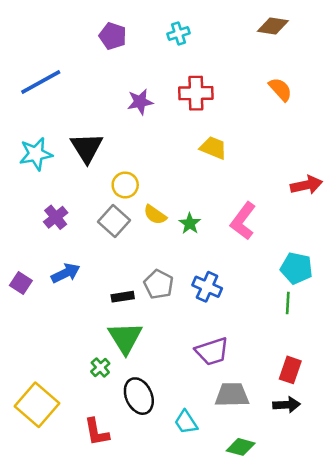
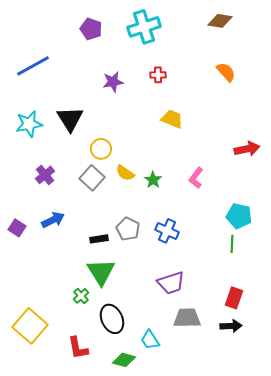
cyan cross: (179, 34) -> (144, 27), size x1.8
red cross: (196, 93) -> (158, 75), size x0.6
pink L-shape: (243, 221) -> (196, 178), size x0.7
green diamond: (241, 447) -> (124, 360), moved

